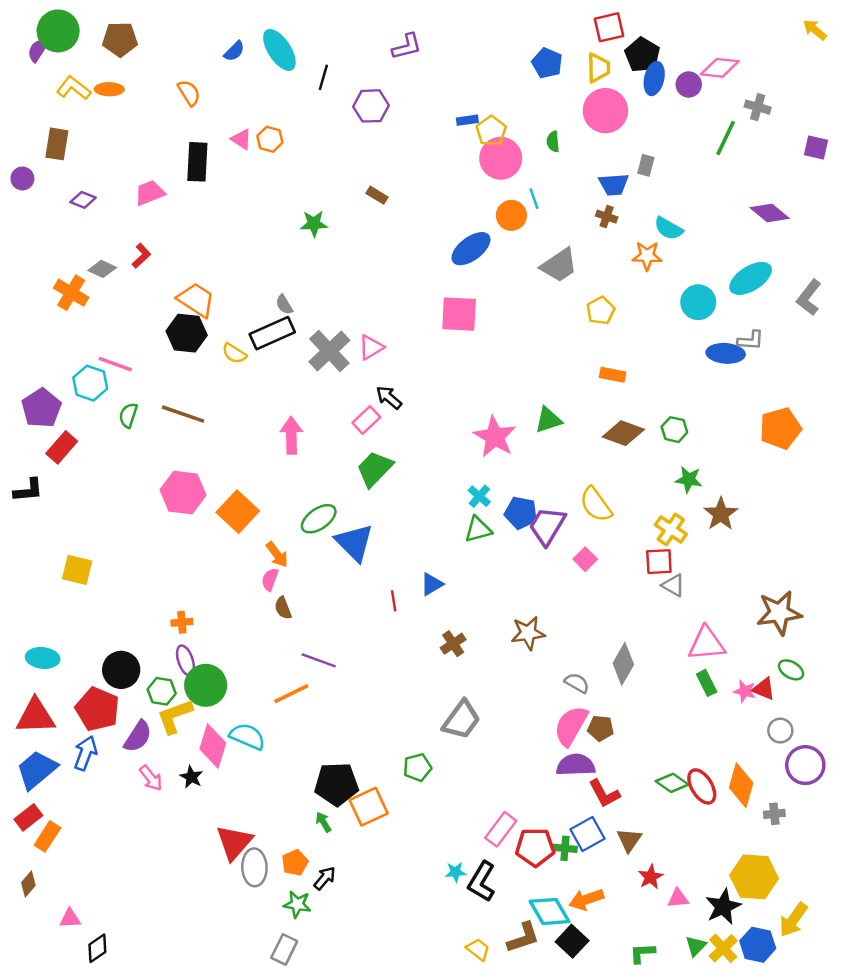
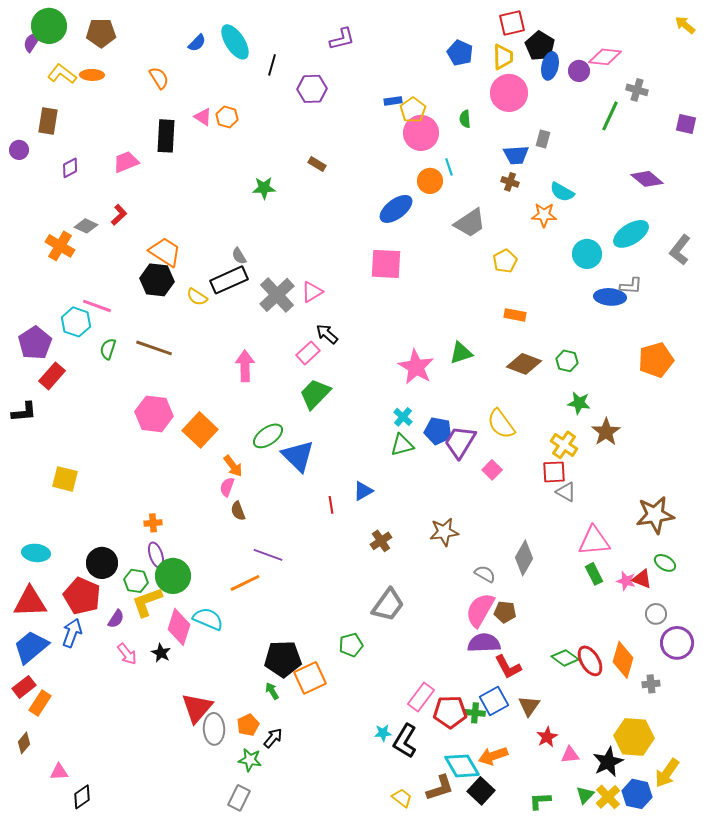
purple diamond: (83, 200) -> (70, 168), turned -50
purple semicircle: (138, 736) -> (116, 619), size x0.7

